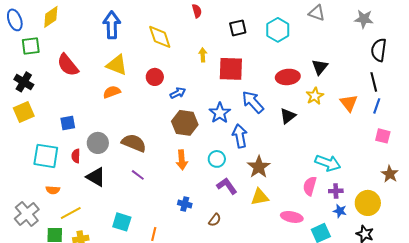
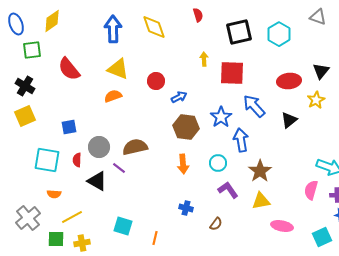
black square: (238, 28) -> (239, 32), size x1.5
yellow diamond: (160, 37) -> (154, 27), moved
brown semicircle: (134, 143) -> (135, 147), turned -35
purple line: (138, 175) -> (119, 168), moved
pink ellipse: (292, 217) -> (282, 226), moved

